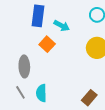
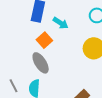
gray ellipse: (24, 66) -> (41, 63), moved, turned -35

